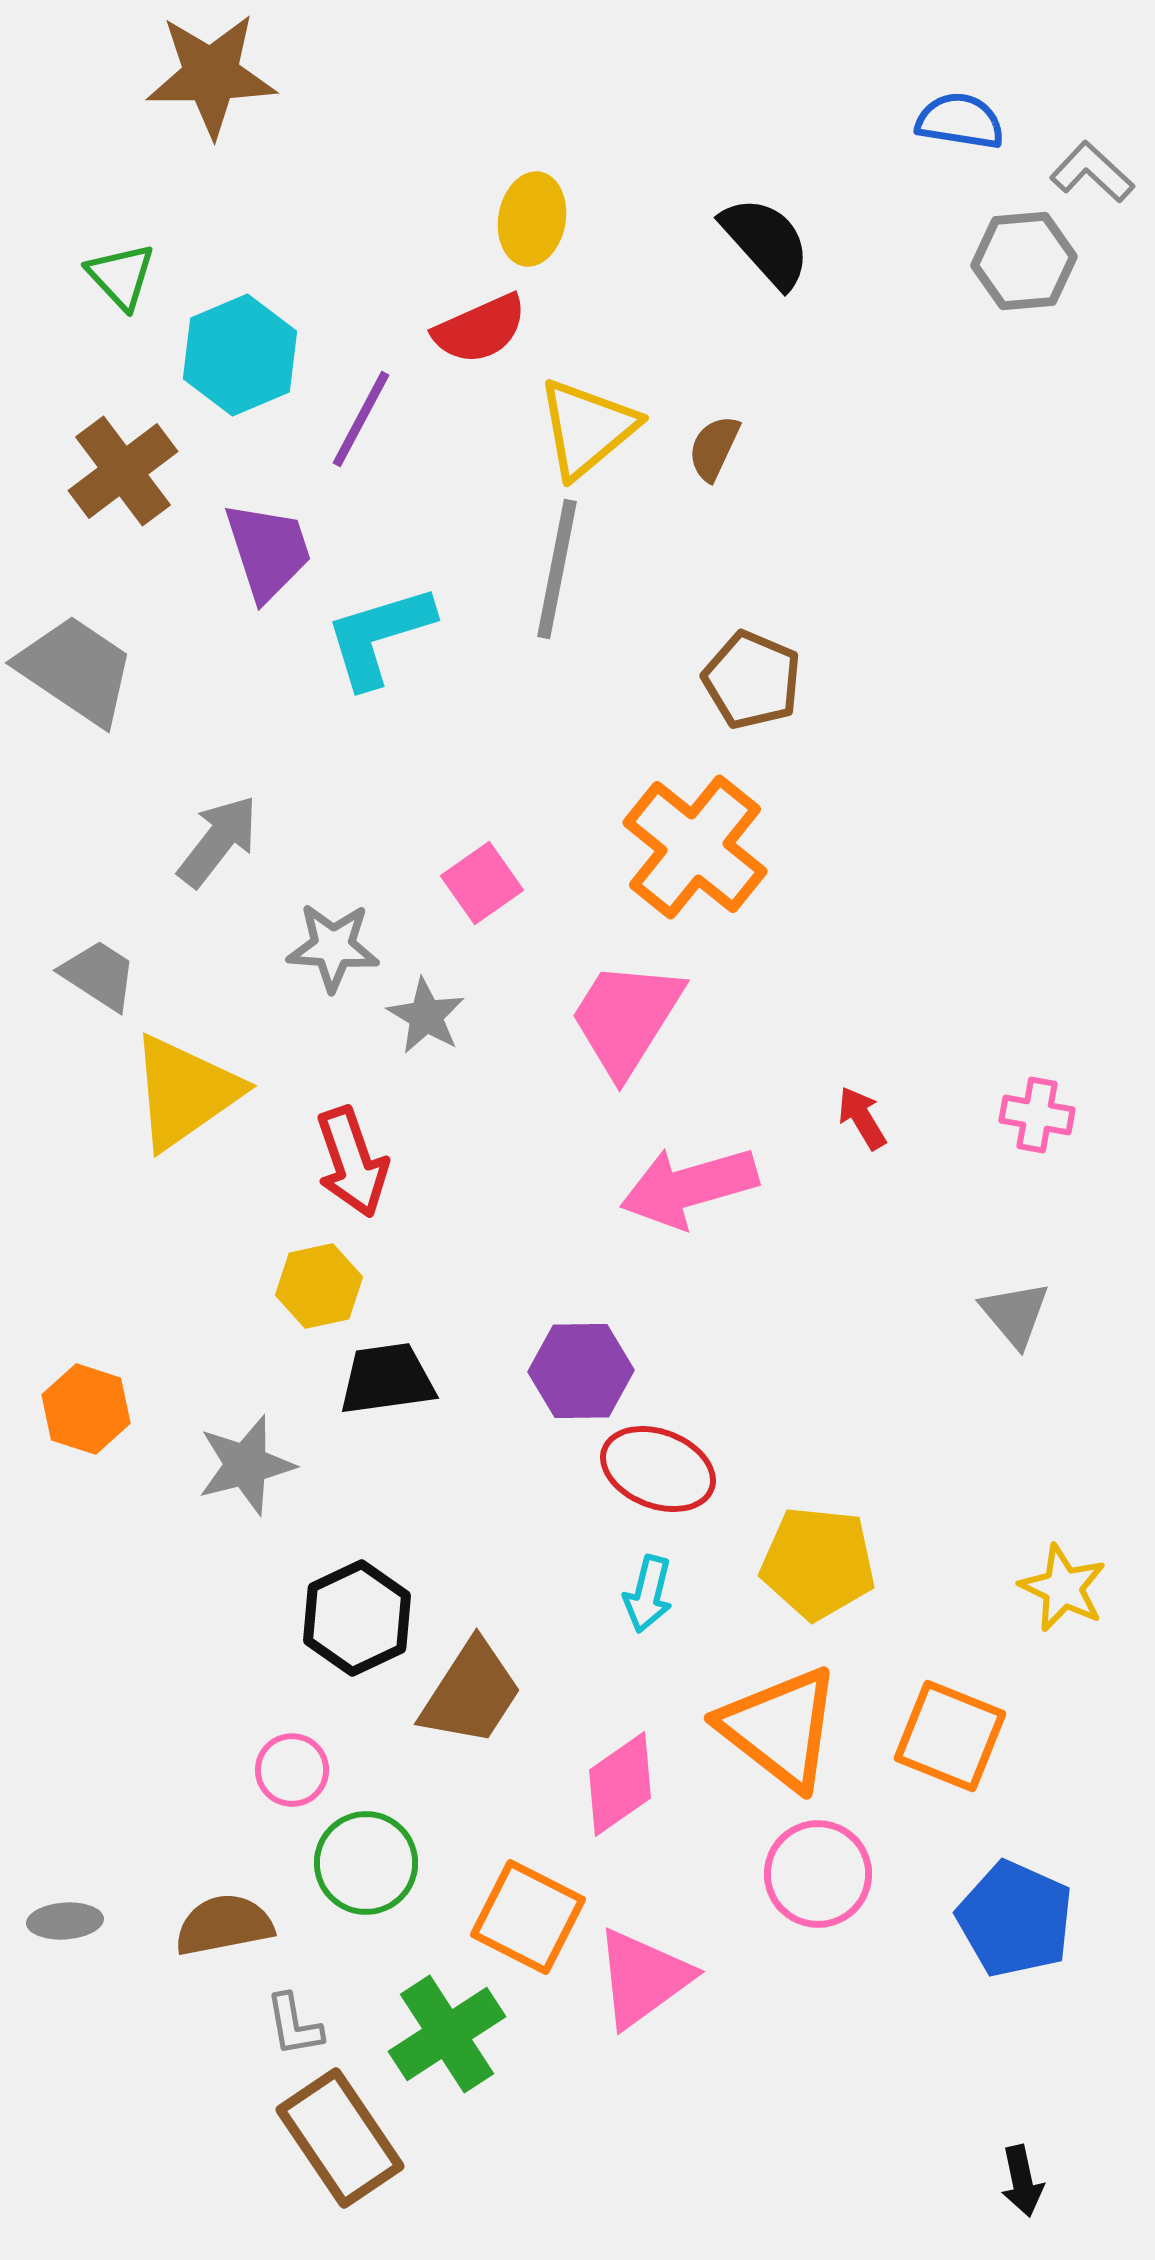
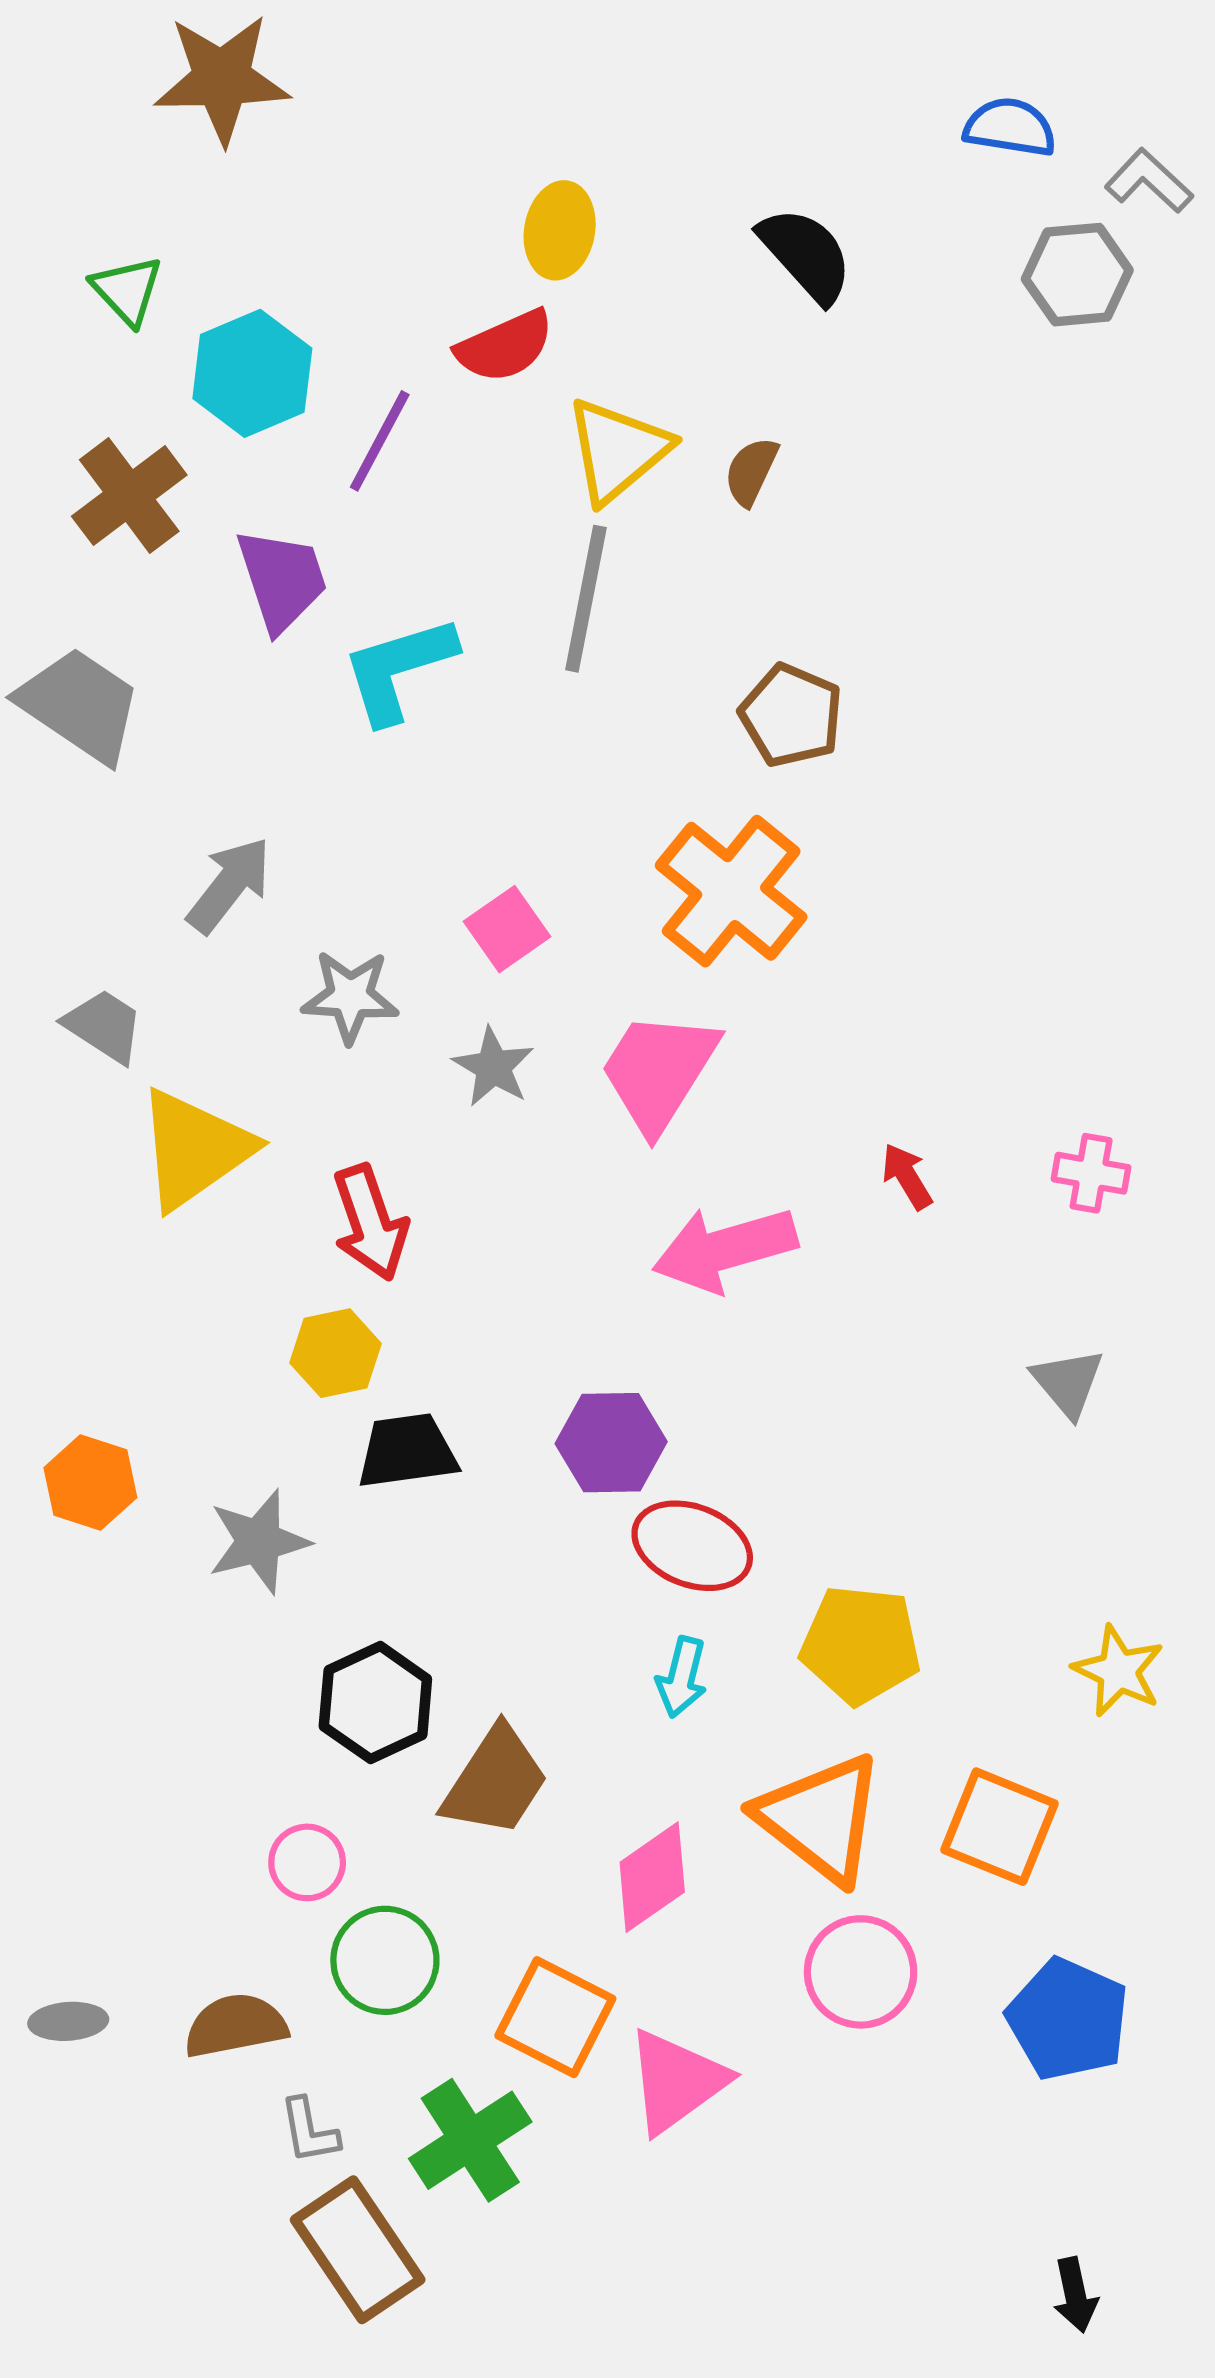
gray star: (426, 1016) -> (493, 1067), moved

